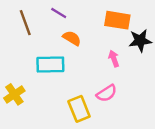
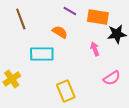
purple line: (59, 13) -> (70, 11), moved
pink semicircle: (107, 93) -> (112, 78), moved

